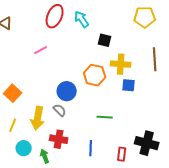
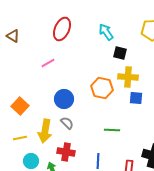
cyan arrow: (82, 19) -> (106, 32), moved
black square: (105, 40) -> (120, 53), moved
blue circle: (67, 91) -> (64, 99), moved
yellow line: (13, 125) -> (20, 138), turned 56

